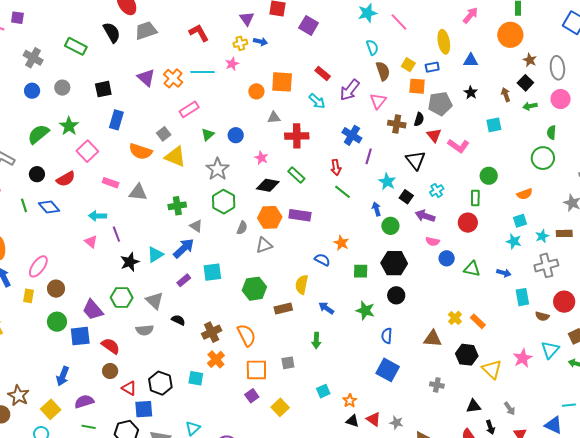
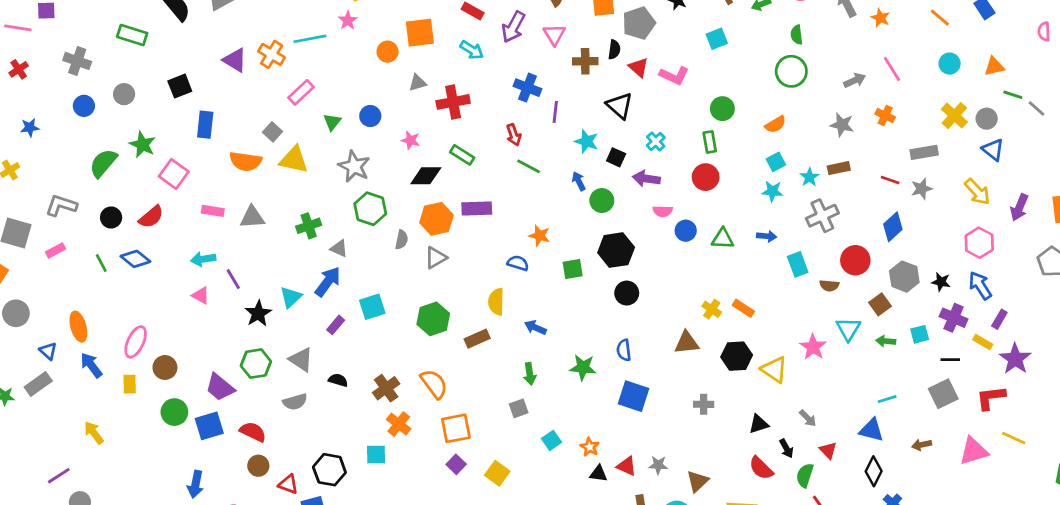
green star: (365, 310) -> (583, 367), moved
gray square: (288, 363) -> (519, 408), moved

